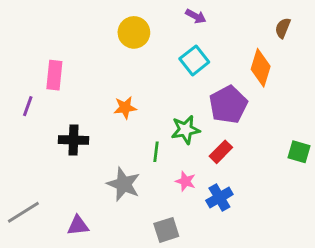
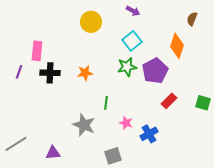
green star: (186, 130) -> (127, 67), moved
black cross: (73, 140) -> (50, 73), moved
red rectangle: (221, 152) -> (169, 101), moved

